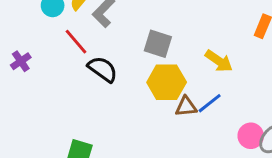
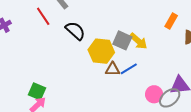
gray square: (158, 44) -> (122, 40), moved
black semicircle: (103, 69) -> (75, 31), moved

